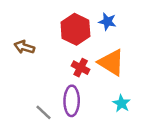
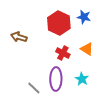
orange triangle: (111, 62) -> (87, 49), size x0.6
cyan star: (121, 103) -> (82, 79), moved

